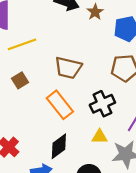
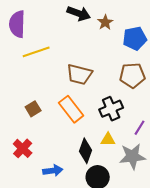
brown square: (20, 80) -> (33, 109), moved
black diamond: (59, 146) -> (86, 151), moved, turned -35

